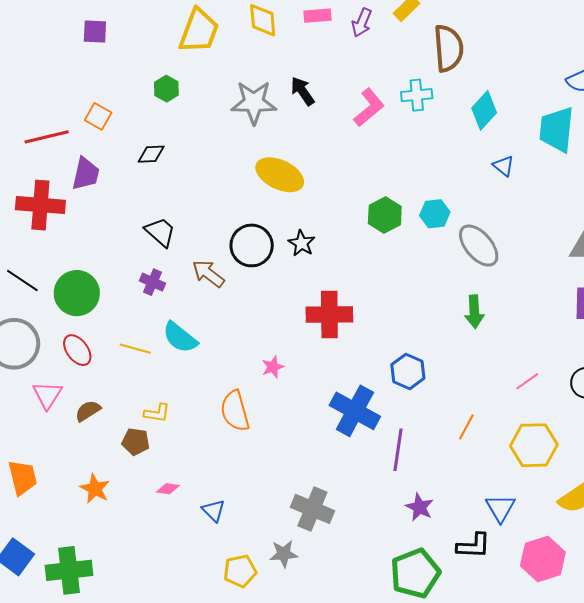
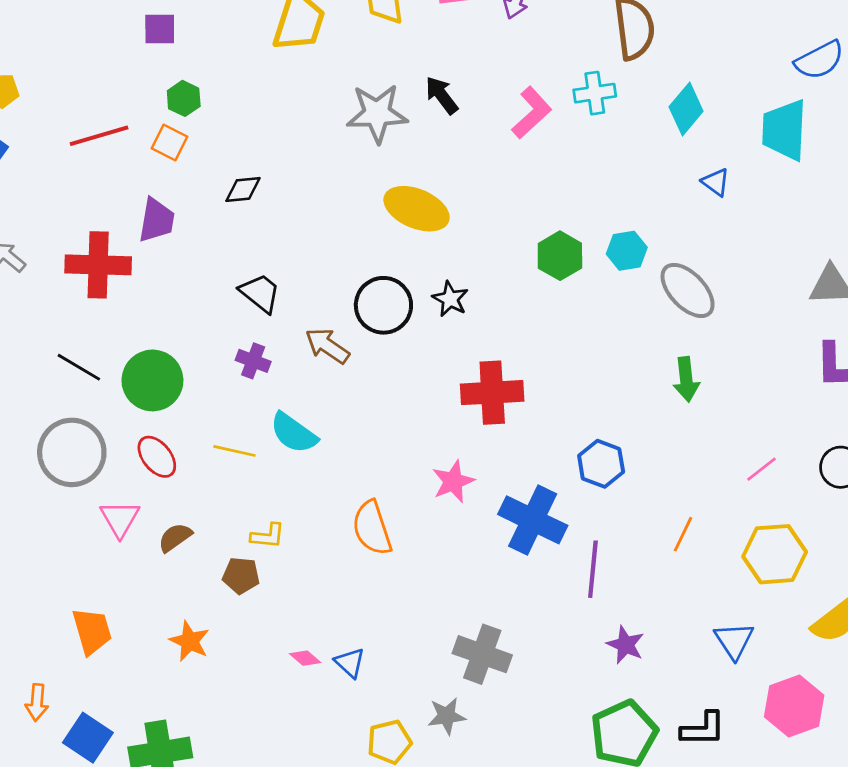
green hexagon: (166, 89) -> (184, 98), moved
red line: (47, 137) -> (99, 136), moved
pink star: (273, 367) -> (453, 482), moved, size x1.4
pink diamond: (168, 489) -> (305, 658), moved, turned 35
black L-shape: (474, 546) -> (703, 729), moved

